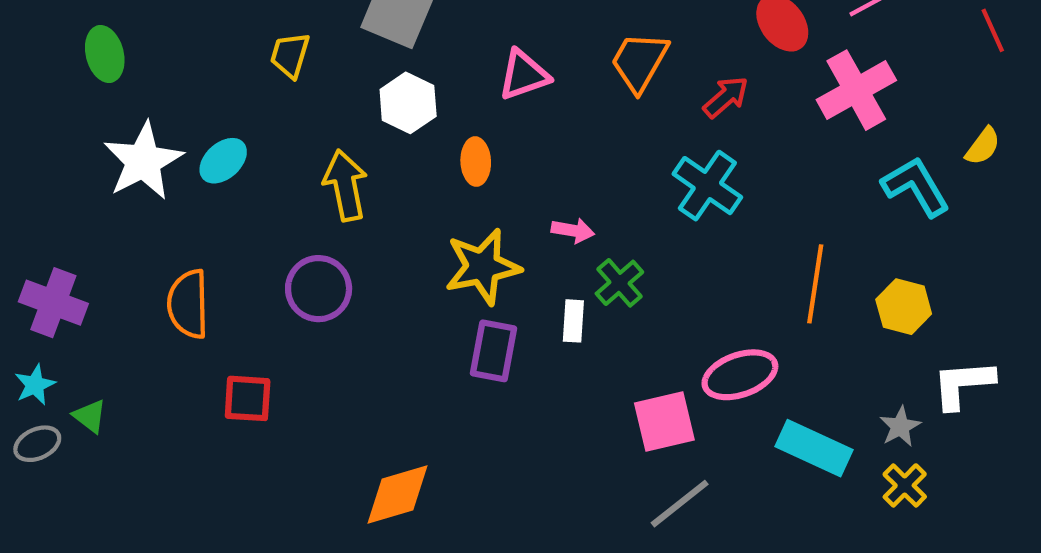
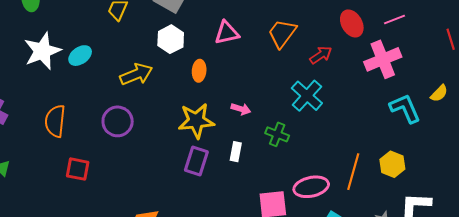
yellow arrow: (345, 185) -> (136, 74), turned 72
green cross: (619, 283) -> (277, 134), moved, turned -35
orange line: (815, 284) -> (353, 172), moved

